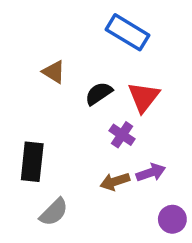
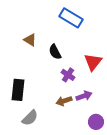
black semicircle: (99, 93) -> (55, 52), turned -84
red triangle: (144, 97) -> (93, 62), moved

